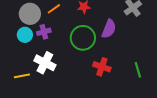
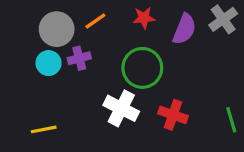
purple semicircle: (109, 29) -> (184, 29), moved
white cross: (45, 63) -> (121, 108), moved

